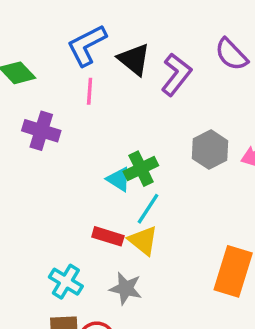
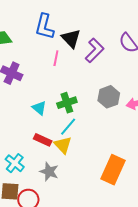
blue L-shape: (87, 45) -> (44, 27), turned -56
pink line: (90, 91) -> (56, 58), moved
cyan triangle: (119, 179) -> (39, 108), moved

